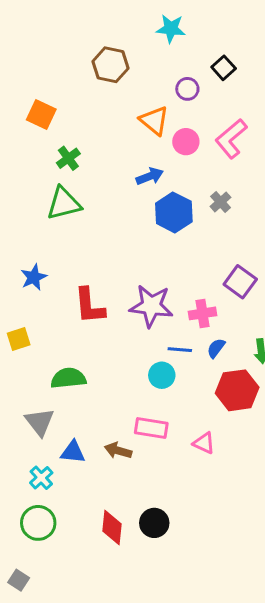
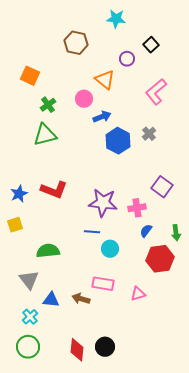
pink circle: (186, 142) -> (84, 99), moved
blue star: (34, 277) -> (19, 194), moved
red L-shape: (89, 306) -> (54, 190), moved, turned -64
blue line: (180, 350) -> (92, 232), moved
pink triangle: (204, 443) -> (138, 294), turned -42

